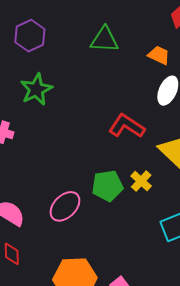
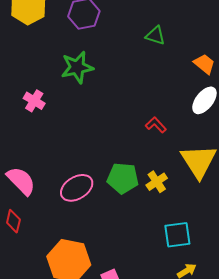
green triangle: (104, 40) -> (155, 36), size x0.7
red L-shape: (127, 126) -> (156, 125), size x0.6

